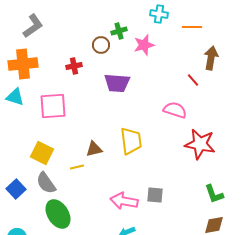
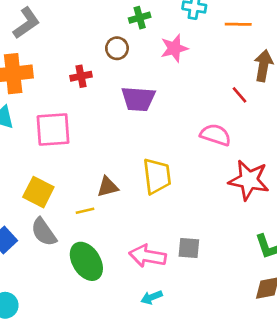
green cross: (119, 31) -> (140, 18), moved
green ellipse: (58, 214) -> (86, 261), moved

